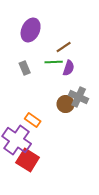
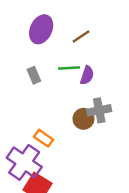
brown line: (64, 47) -> (81, 37), moved
gray cross: (79, 97) -> (99, 110), turned -36

